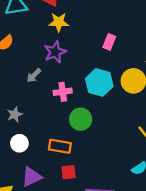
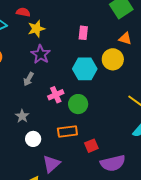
pink cross: (63, 92) -> (56, 95), moved
red square: (69, 172) -> (91, 146), moved

